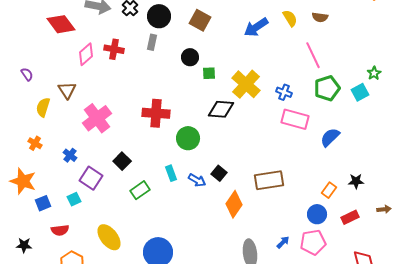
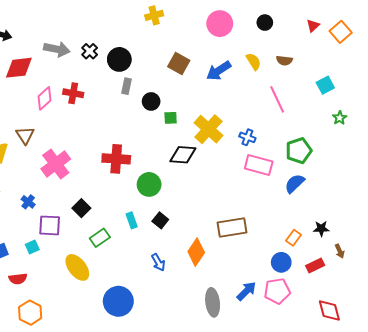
brown square: (200, 20) -> (179, 64), moved
red diamond: (61, 24) -> (19, 68), turned -60
gray rectangle: (152, 42) -> (126, 86), moved
green pentagon: (327, 88) -> (299, 151), moved
cyan square: (360, 92) -> (325, 85), moved
black square: (219, 173) -> (160, 220), moved
purple square: (91, 178) -> (50, 225), turned -30
blue arrow: (197, 180) -> (158, 262), moved, turned 30
brown arrow: (384, 209) -> (340, 251), moved, turned 72
yellow ellipse: (109, 237) -> (77, 267), moved
blue arrow: (283, 242) -> (246, 291), size x1.5

